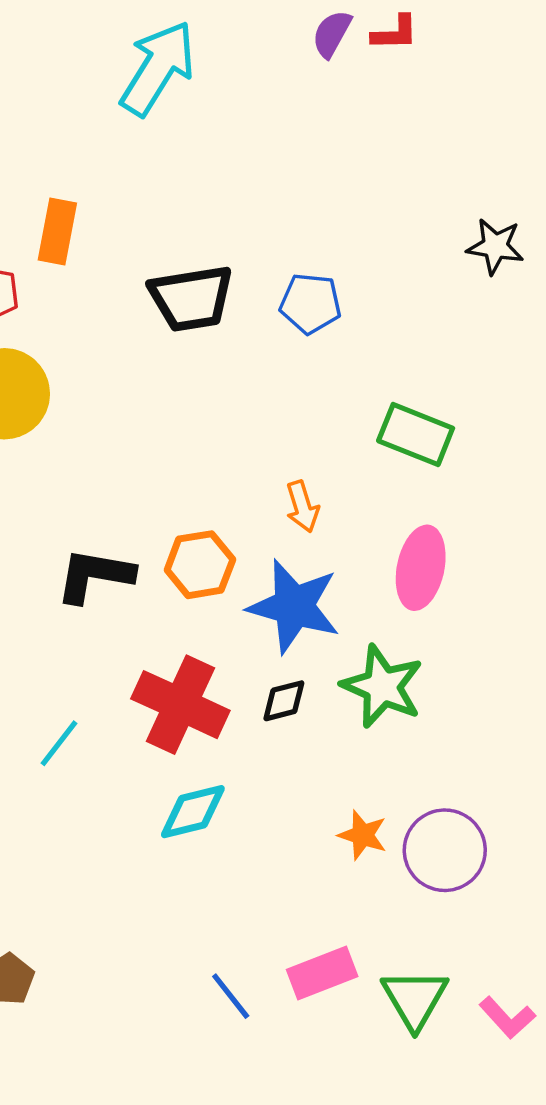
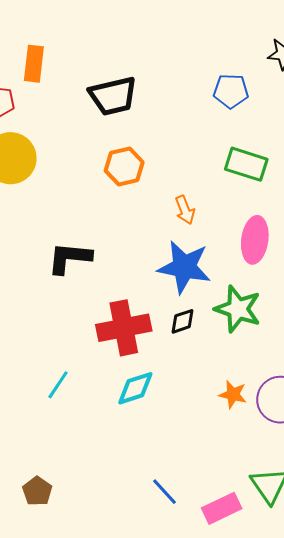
blue pentagon: (310, 303) -> (231, 91), moved
orange hexagon: (200, 565) -> (124, 166), moved
red cross: (180, 705) -> (124, 328), turned -32
cyan line: (59, 743) -> (58, 385), moved
pink rectangle: (322, 973) -> (222, 508), moved

